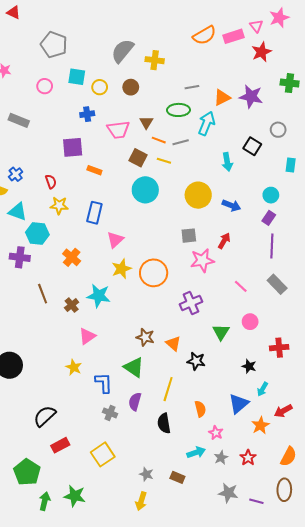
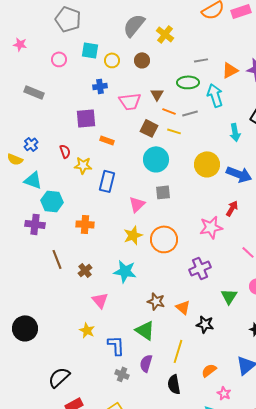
yellow cross: (155, 60) -> (165, 34), turned 30
cyan arrow: (206, 123) -> (215, 95), turned -40
yellow star: (59, 205) -> (83, 165), moved
blue arrow: (231, 205) -> (239, 174), size x1.4
gray square: (189, 236) -> (163, 192), moved
pink triangle: (115, 240) -> (137, 204), moved
orange cross: (72, 257) -> (85, 224), turned -36
cyan star: (99, 296) -> (125, 271), moved
pink triangle: (87, 336) -> (100, 300), turned -36
orange semicircle: (200, 409) -> (209, 370), turned -112

